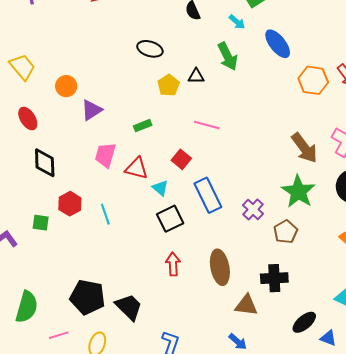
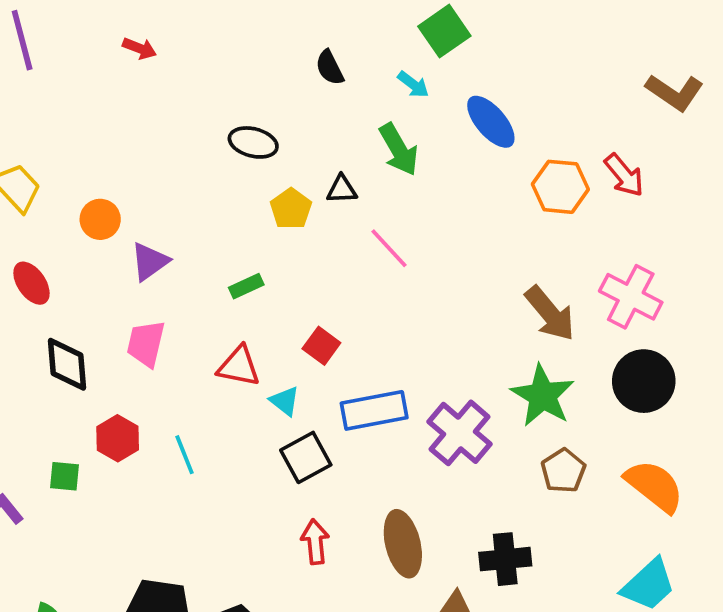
pink line: (207, 125) -> (389, 248), moved, turned 35
pink trapezoid: (105, 155) -> (146, 344), moved
blue rectangle: (208, 195) -> (374, 410), turned -72
purple cross: (253, 209) -> (460, 433), size x1.6
brown pentagon: (286, 232) -> (563, 471), moved

